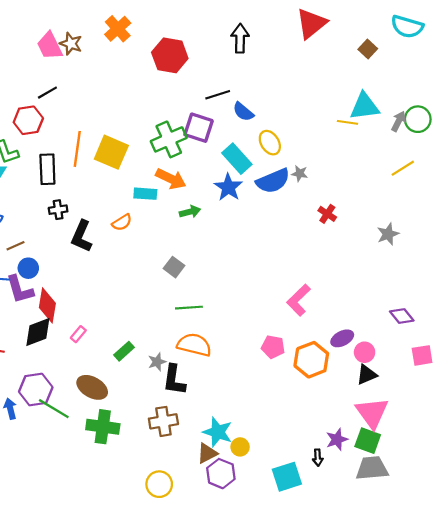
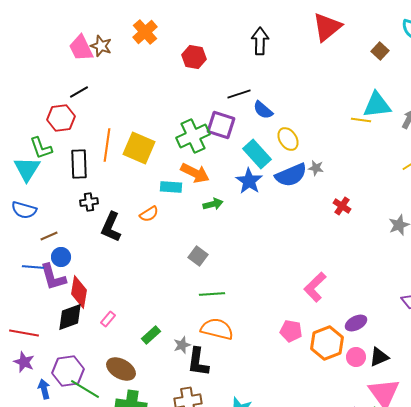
red hexagon: (170, 55) -> (194, 57), size x0.7
pink circle: (365, 352) -> (356, 357), moved

